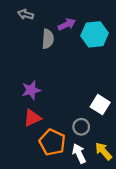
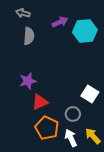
gray semicircle: (48, 39) -> (29, 36), moved
red triangle: (32, 118) -> (40, 102), moved

